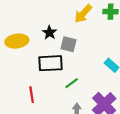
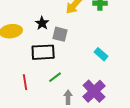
green line: (72, 83) -> (55, 77), moved

